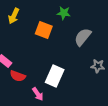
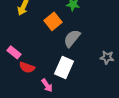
orange square: (44, 30) -> (53, 21), turned 30
gray semicircle: (83, 37) -> (72, 38), moved

